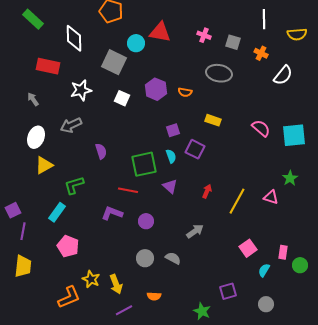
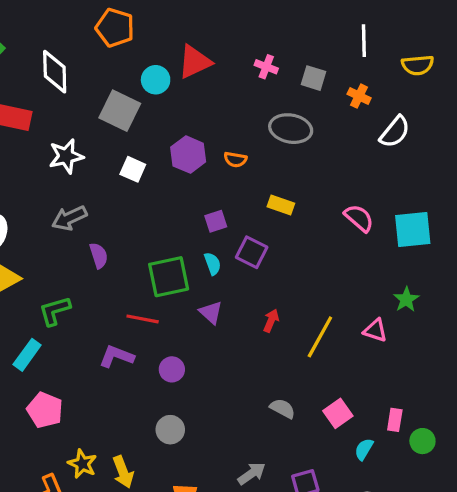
red triangle: (160, 32) -> (195, 62), turned -35
gray arrow: (71, 125) -> (69, 218), moved
gray arrow: (195, 231) -> (252, 474), moved
gray semicircle: (173, 258) -> (283, 408), moved

